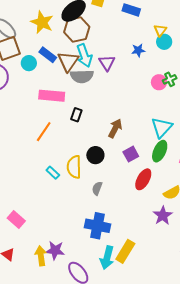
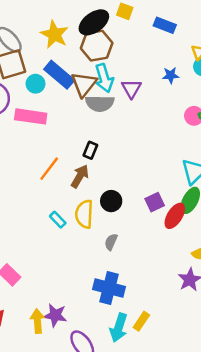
blue rectangle: (48, 55) -> (59, 75), size x1.4
pink rectangle: (52, 96) -> (31, 116), moved
brown arrow: (115, 128) -> (80, 176), moved
red ellipse: (143, 179) -> (175, 216), moved
yellow rectangle: (125, 251) -> (141, 321), size x0.7

